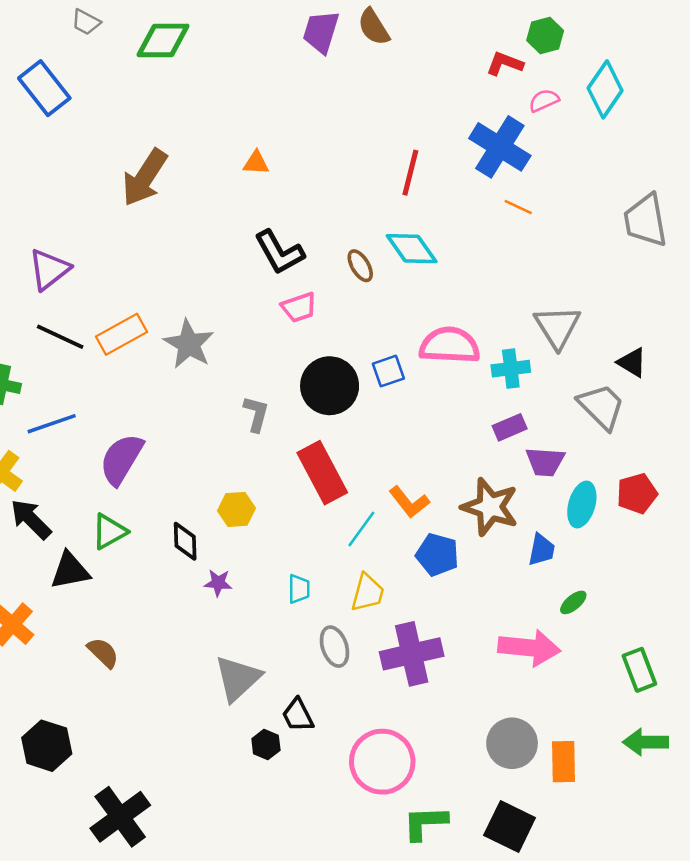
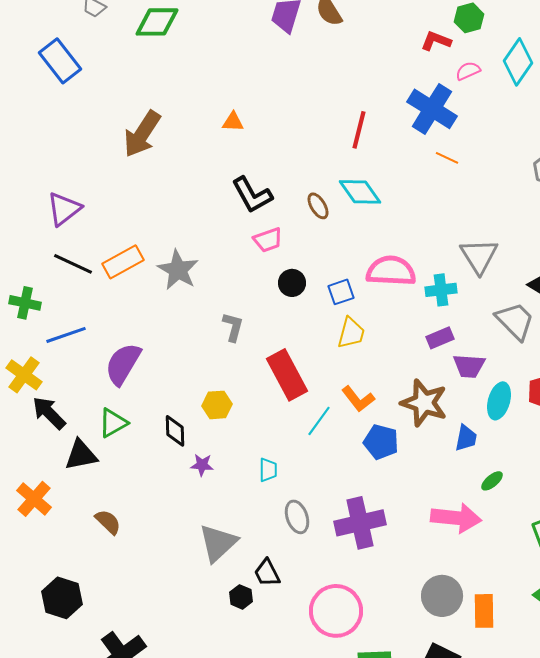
black circle: (330, 386) -> (292, 283), moved, size x0.6
yellow trapezoid: (368, 593) -> (351, 333), moved

